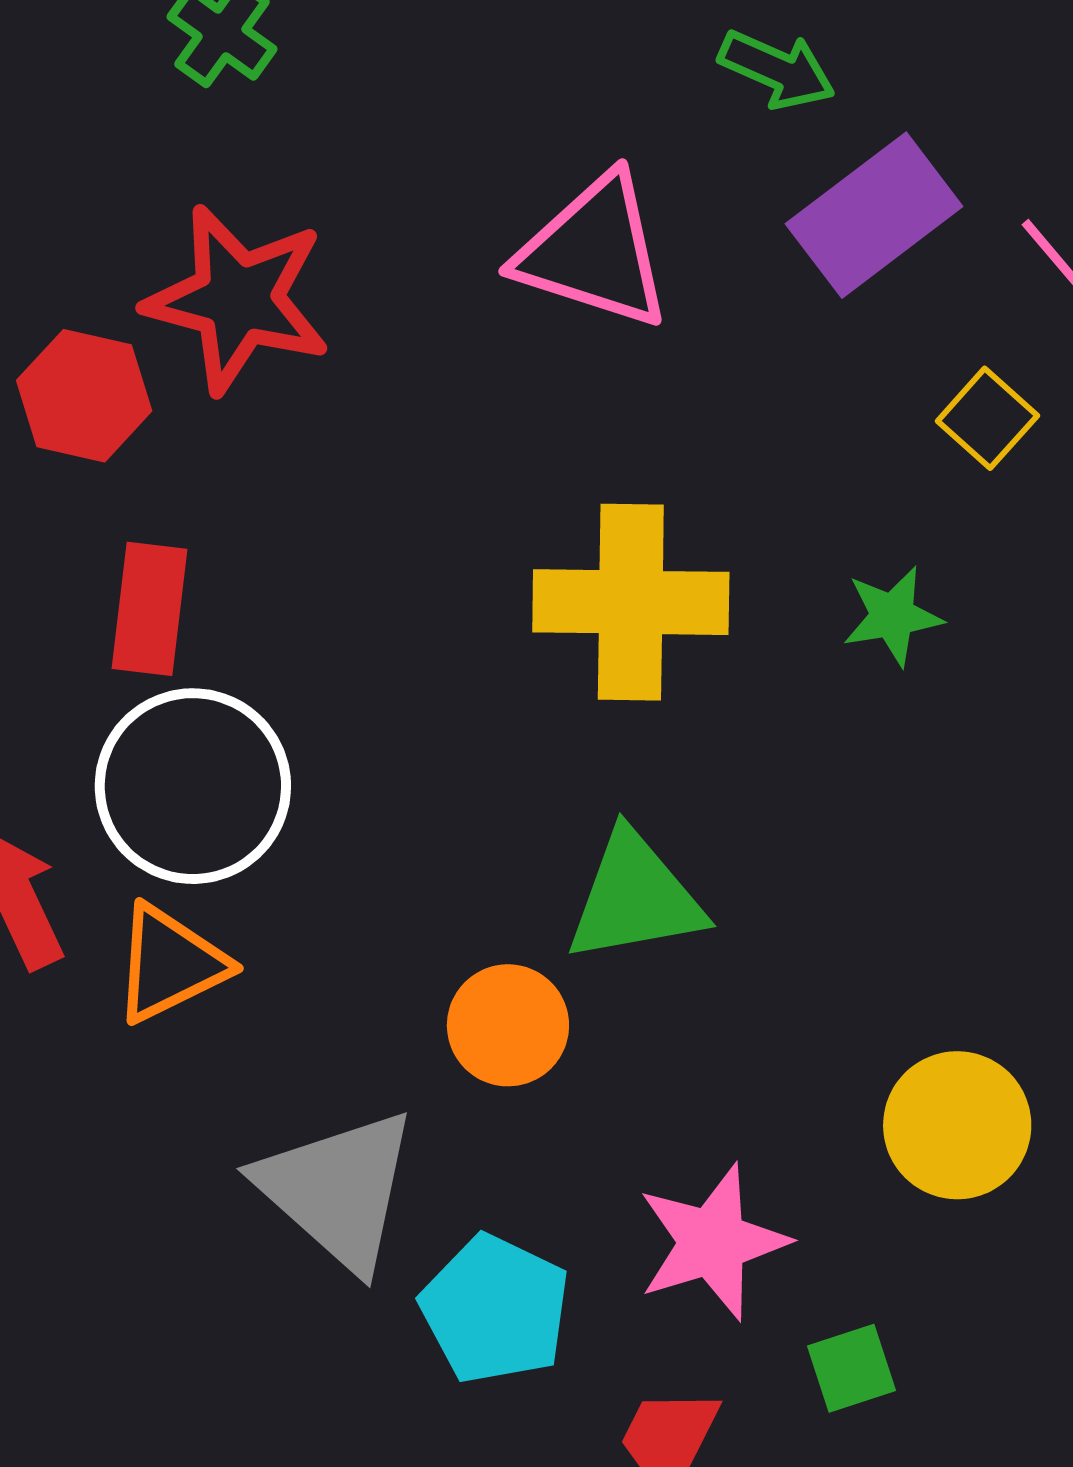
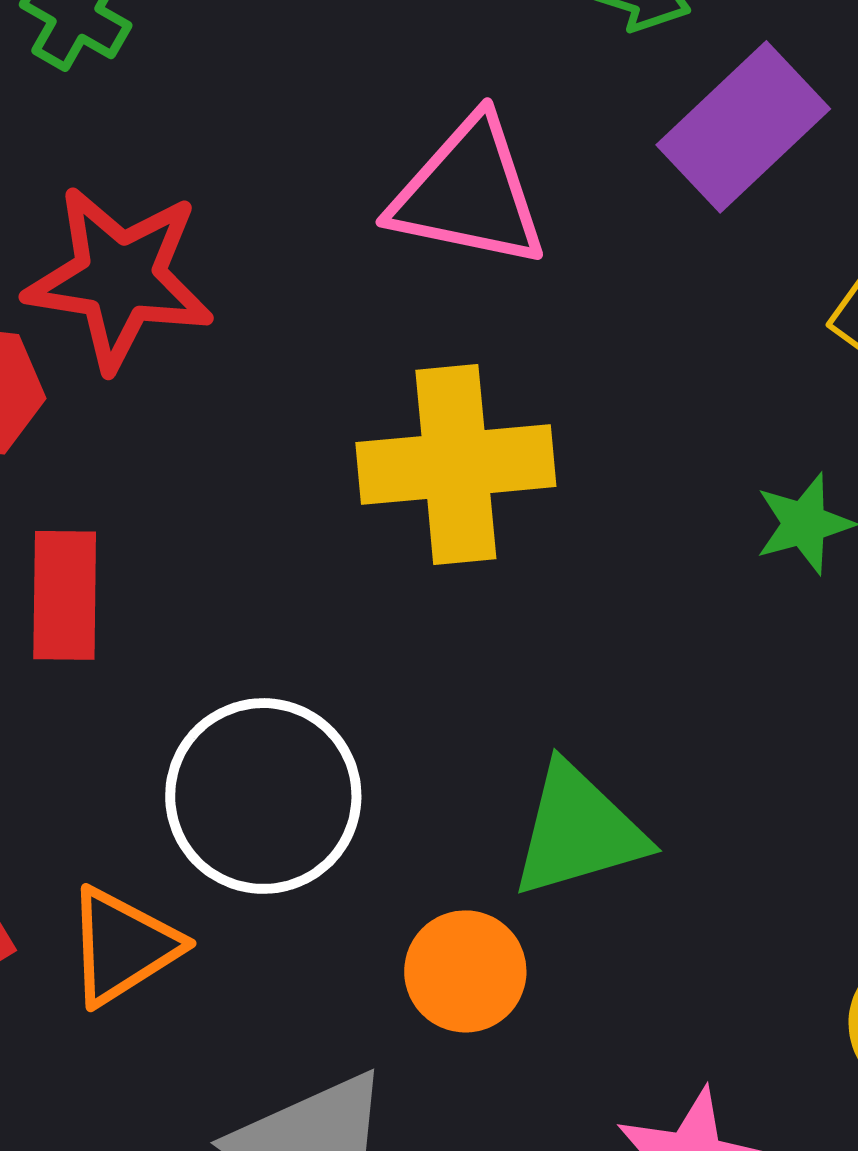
yellow cross: (631, 602) -> (456, 465), moved
white circle: (193, 786) -> (263, 796), moved

